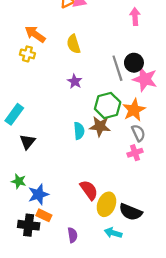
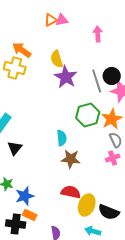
pink arrow: (135, 17) -> (98, 34), moved
yellow cross: (27, 54) -> (15, 68), size x1.5
purple star: (75, 81) -> (66, 77), moved, size x1.6
brown star: (100, 126) -> (71, 159), moved
red semicircle: (89, 190) -> (71, 192), turned -42

